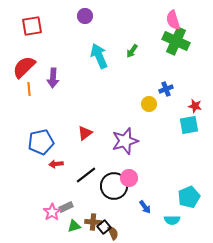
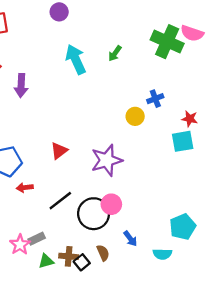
pink semicircle: (173, 20) -> (192, 33), moved, turned -54
brown semicircle: (113, 233) -> (103, 253), moved

